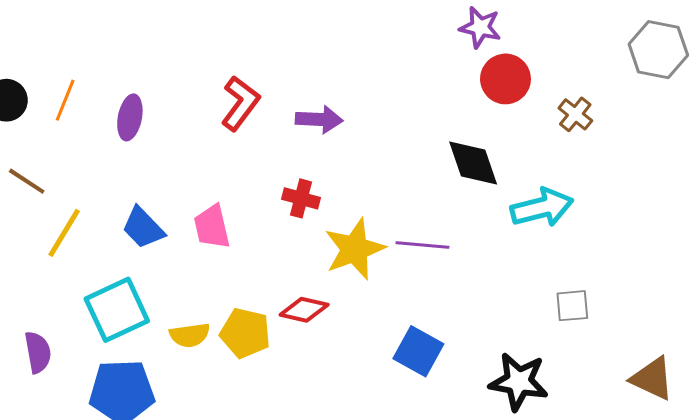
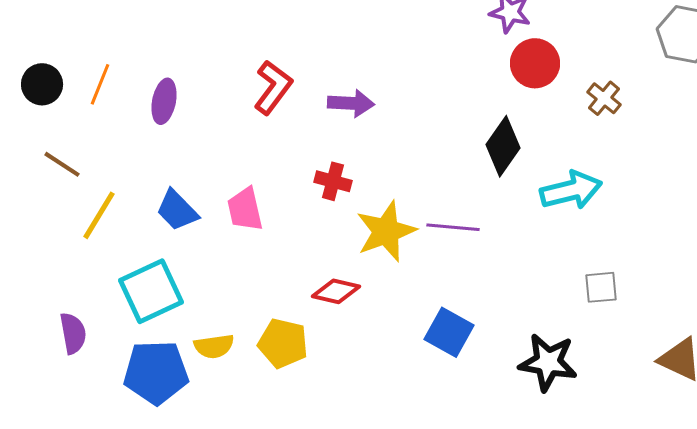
black diamond: (473, 163) -> (503, 146), turned 54
yellow pentagon: (245, 333) -> (283, 343), moved
yellow semicircle: (190, 335) -> (214, 346), moved

